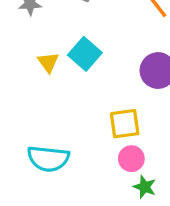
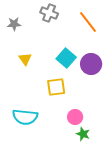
cyan square: (85, 54) -> (66, 58), moved
yellow square: (125, 124) -> (56, 87), moved

